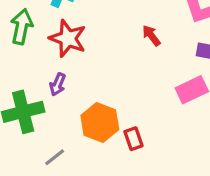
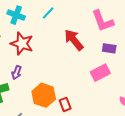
red arrow: (151, 36) -> (74, 40), size x1.6

